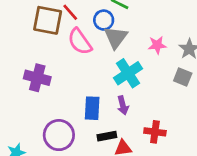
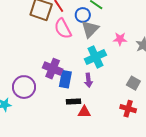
gray square: (183, 77) -> (133, 83), moved
purple cross: (37, 78) -> (53, 69), moved
red cross: (155, 132) -> (128, 109), moved
purple circle: (59, 135) -> (24, 87), moved

